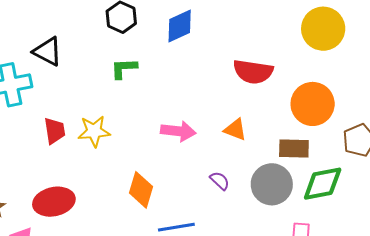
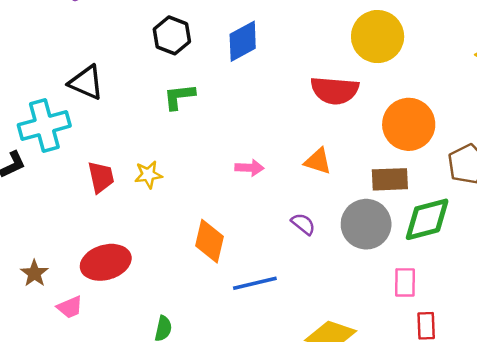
yellow circle: (323, 29) -> (378, 37), moved
yellow star: (94, 131) -> (148, 175), size x0.7
pink arrow: (178, 131) -> (249, 168), size x0.7

